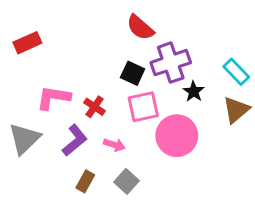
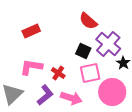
red rectangle: (27, 43) -> (31, 31), moved
purple cross: (171, 63) -> (108, 44), turned -30
pink arrow: (114, 145) -> (71, 98), size x1.5

